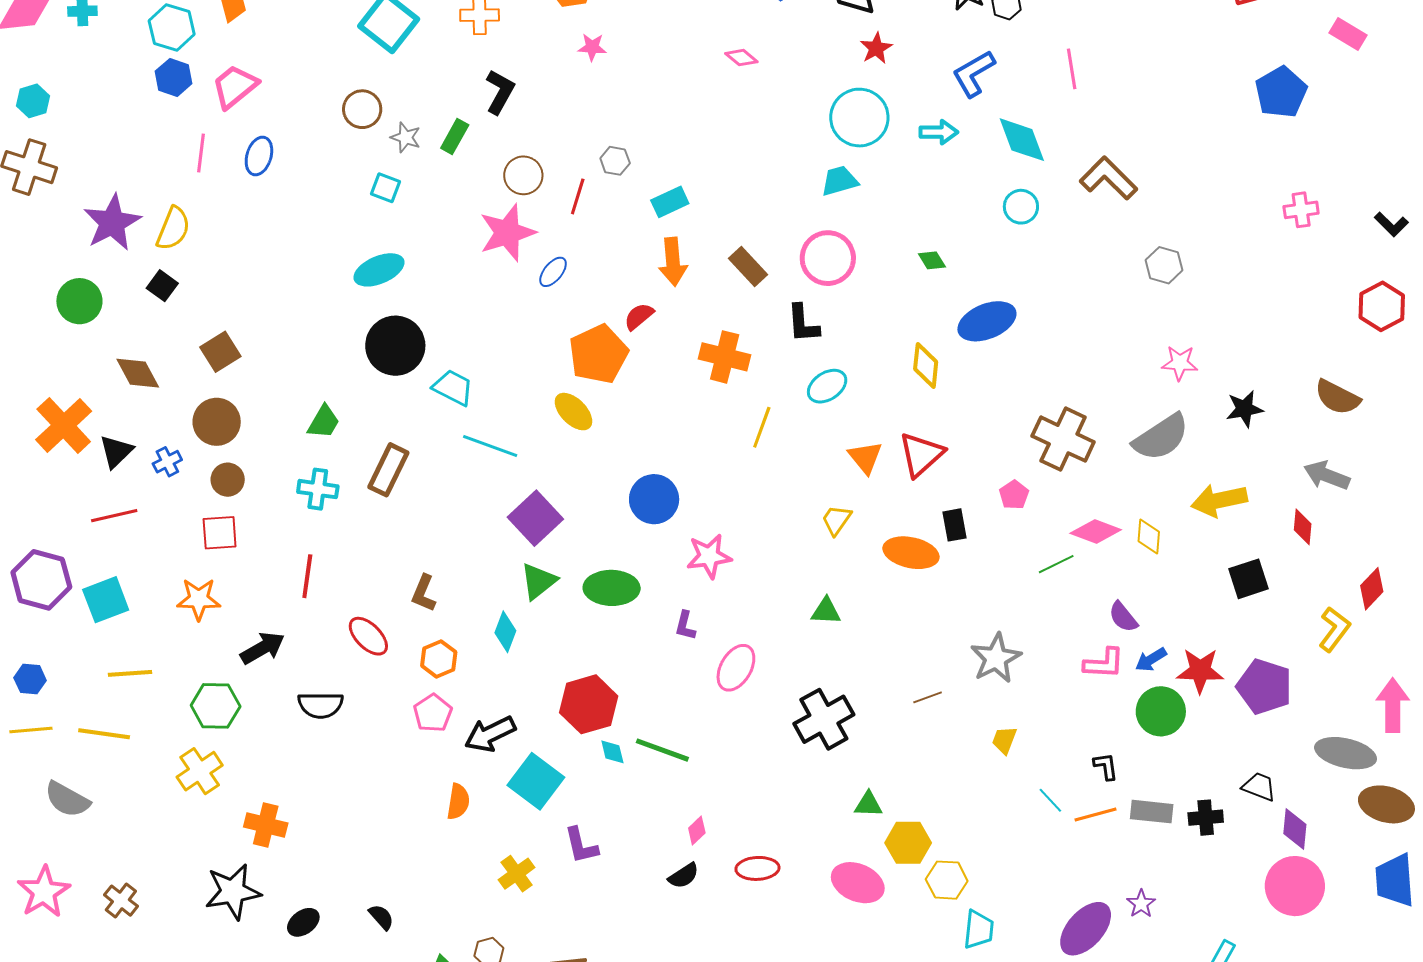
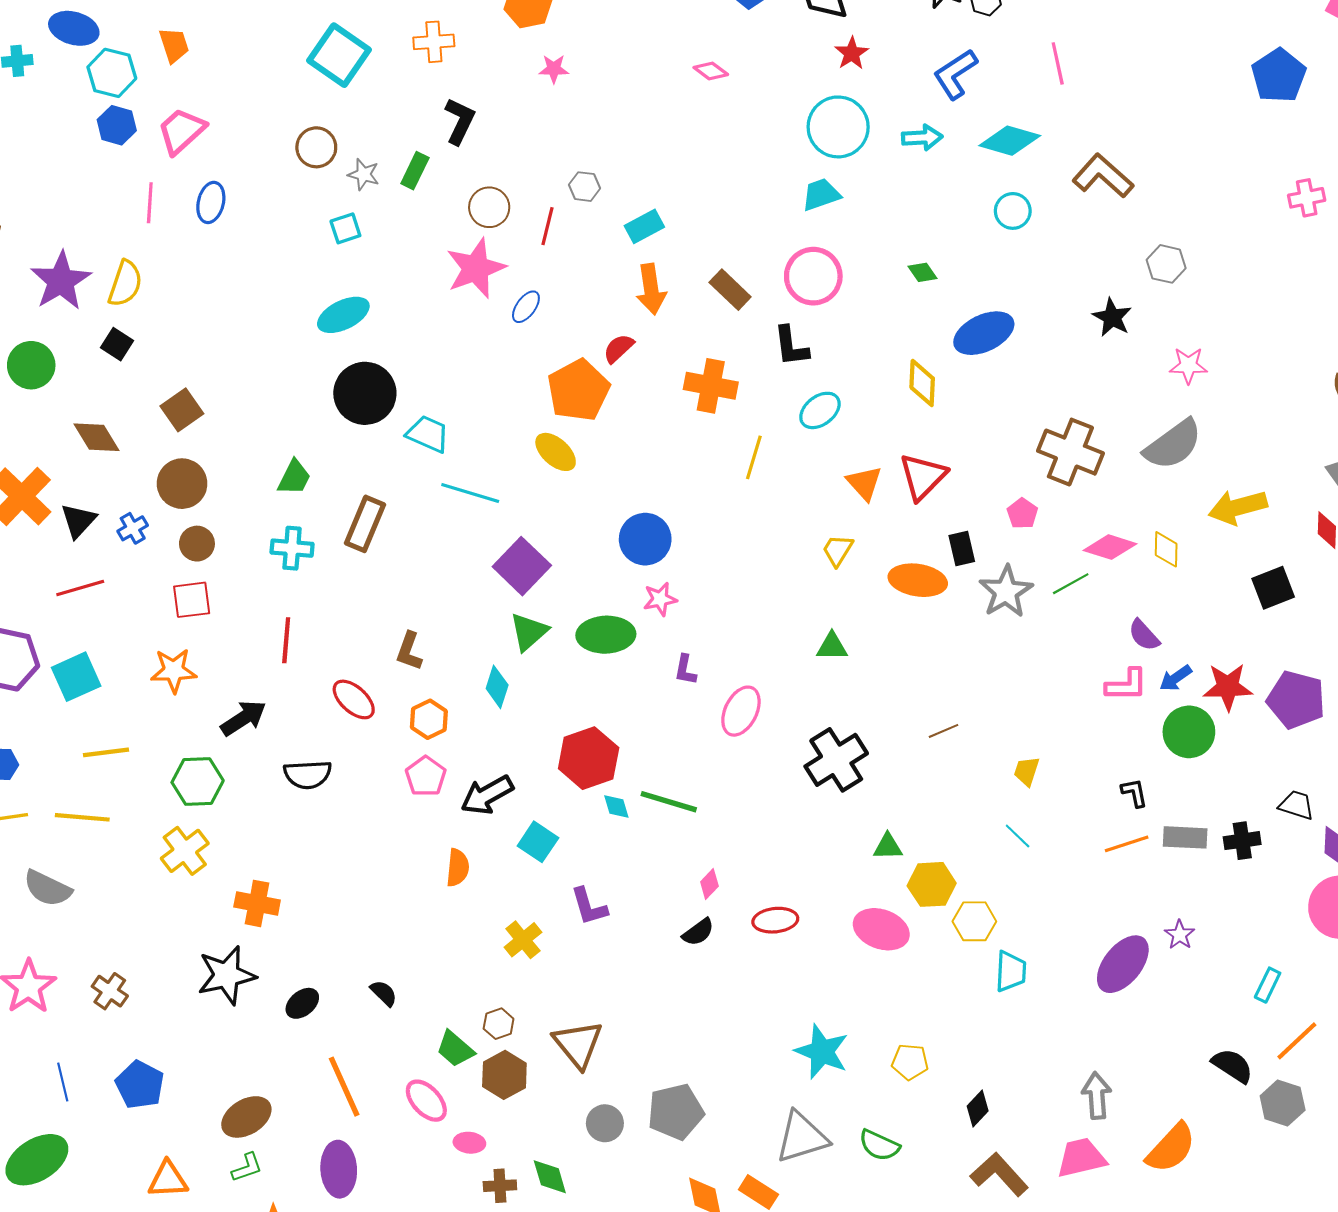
cyan diamond: (1022, 140) -> (1010, 141), turned -50
cyan square: (386, 188) -> (345, 228), turned -36
black star: (1245, 409) -> (1112, 317), moved, turned -30
pink star: (709, 556) -> (660, 599), moved, size x0.7
gray star: (996, 658) -> (1006, 592), moved
cyan square: (536, 781) -> (538, 842), size x0.7
cyan line: (1050, 800) -> (1018, 836), moved

